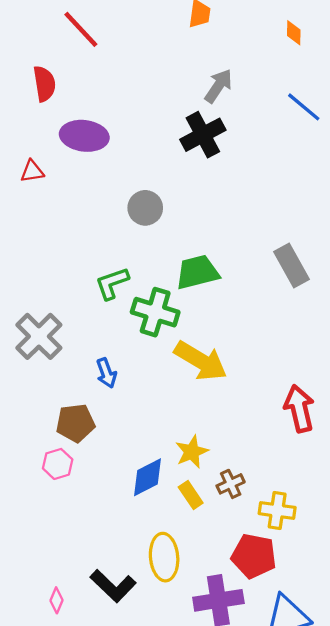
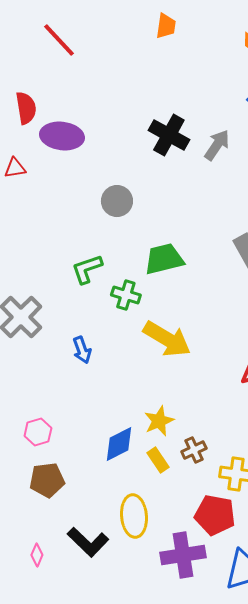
red semicircle: (44, 84) -> (26, 108), moved
gray arrow: (218, 86) -> (217, 145), moved
black cross: (203, 135) -> (169, 135), turned -33
green cross: (155, 312) -> (126, 295), size x0.7
brown pentagon: (75, 423) -> (47, 480), moved

